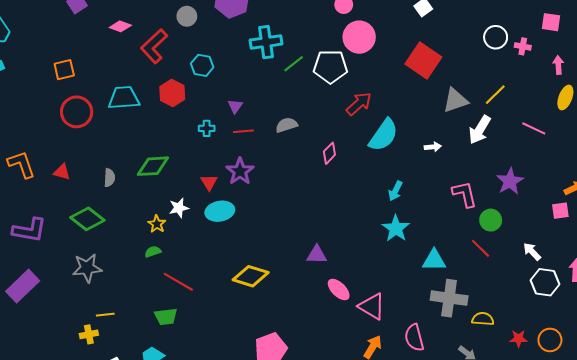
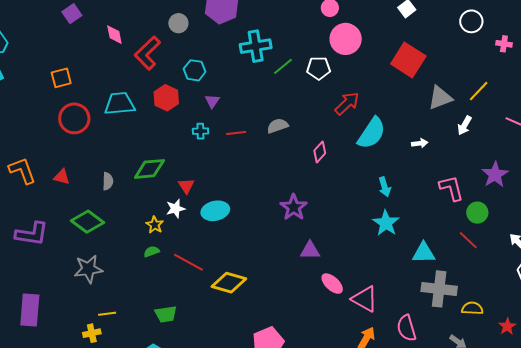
pink diamond: (120, 26) -> (114, 35), turned 60
white circle: (496, 37) -> (471, 21), moved
white pentagon: (330, 67) -> (319, 68), size x0.7
purple triangle: (235, 106) -> (212, 101), moved
white arrow: (480, 130) -> (464, 125), size x0.7
purple star: (240, 171) -> (294, 207), moved
red triangle: (209, 182) -> (186, 186), moved
cyan arrow: (395, 191) -> (385, 187), turned -42
yellow diamond: (251, 276) -> (229, 283), moved
red line: (178, 282) -> (189, 262), moved
purple rectangle: (23, 286) -> (30, 310), moved, turned -40
red star: (519, 339) -> (507, 326), turned -30

